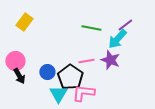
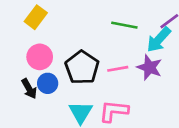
pink circle: (15, 61) -> (40, 57), moved
blue circle: (47, 72) -> (48, 83), moved
black pentagon: (70, 77) -> (82, 67), moved

